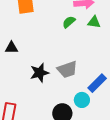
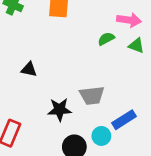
black triangle: (11, 48) -> (29, 69), moved
black star: (39, 73) -> (60, 110), moved

